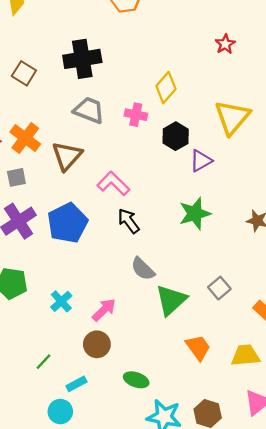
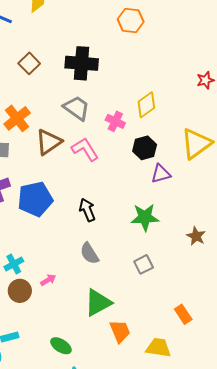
pink L-shape: (113, 183) -> (85, 149), moved
gray square: (219, 288) -> (144, 264), moved
green triangle: (171, 300) -> (98, 303), moved
pink arrow: (104, 310) -> (48, 280), size x0.7
brown circle: (97, 344) -> (20, 291), moved

